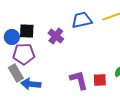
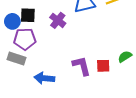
gray rectangle: (16, 73) -> (17, 59), turned -42
blue arrow: (31, 84) -> (44, 78), moved

